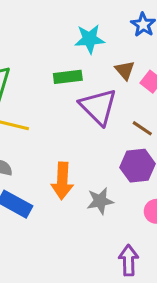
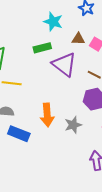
cyan star: (90, 39) -> (53, 22), turned 30
brown triangle: (125, 70) -> (78, 39), turned -40

